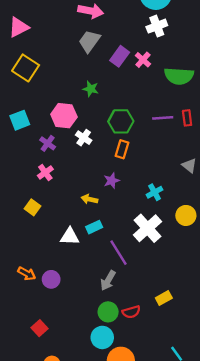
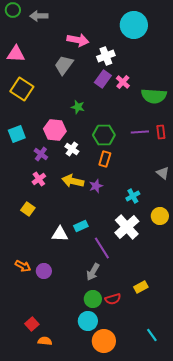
white cross: (157, 26) -> (106, 56), moved
pink triangle: (19, 27) -> (16, 54), turned 30
gray trapezoid: (89, 41) -> (64, 65), moved
yellow arrow: (89, 199) -> (73, 181), moved, size x1.5
red square: (40, 328) -> (32, 324), moved

